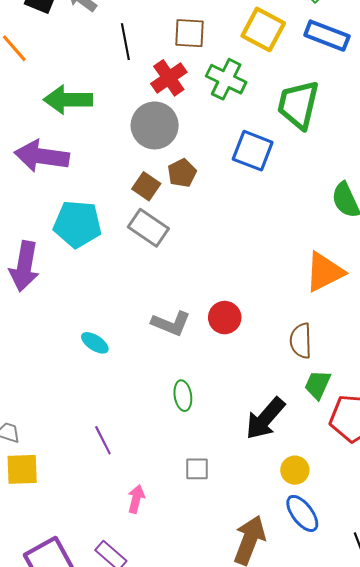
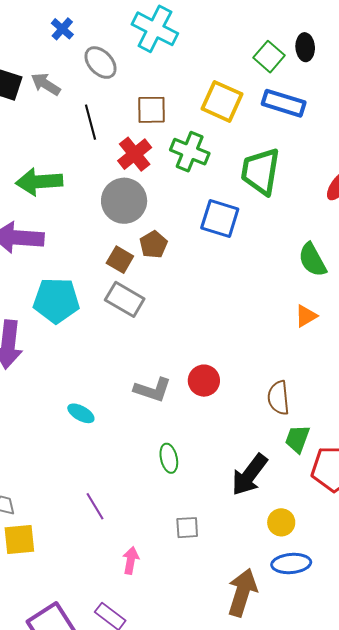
orange triangle: (324, 272) -> (306, 316), moved, size x0.6
blue ellipse: (302, 513) -> (291, 563), turned -54

